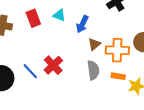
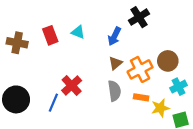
blue arrow: (82, 24) -> (114, 36), moved
orange cross: (117, 50) -> (140, 69), turned -30
blue line: (30, 71) -> (53, 103), moved, turned 66

